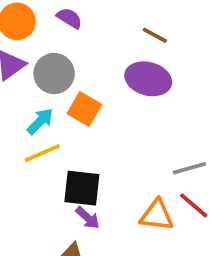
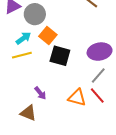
purple ellipse: (148, 79) -> (100, 52), moved, turned -35
gray line: (189, 168) -> (98, 76), turned -42
black square: (82, 188) -> (60, 56), moved

